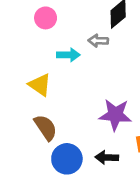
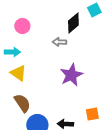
cyan arrow: (68, 55) -> (12, 52), moved
purple star: (115, 115) -> (71, 75), moved, turned -30

